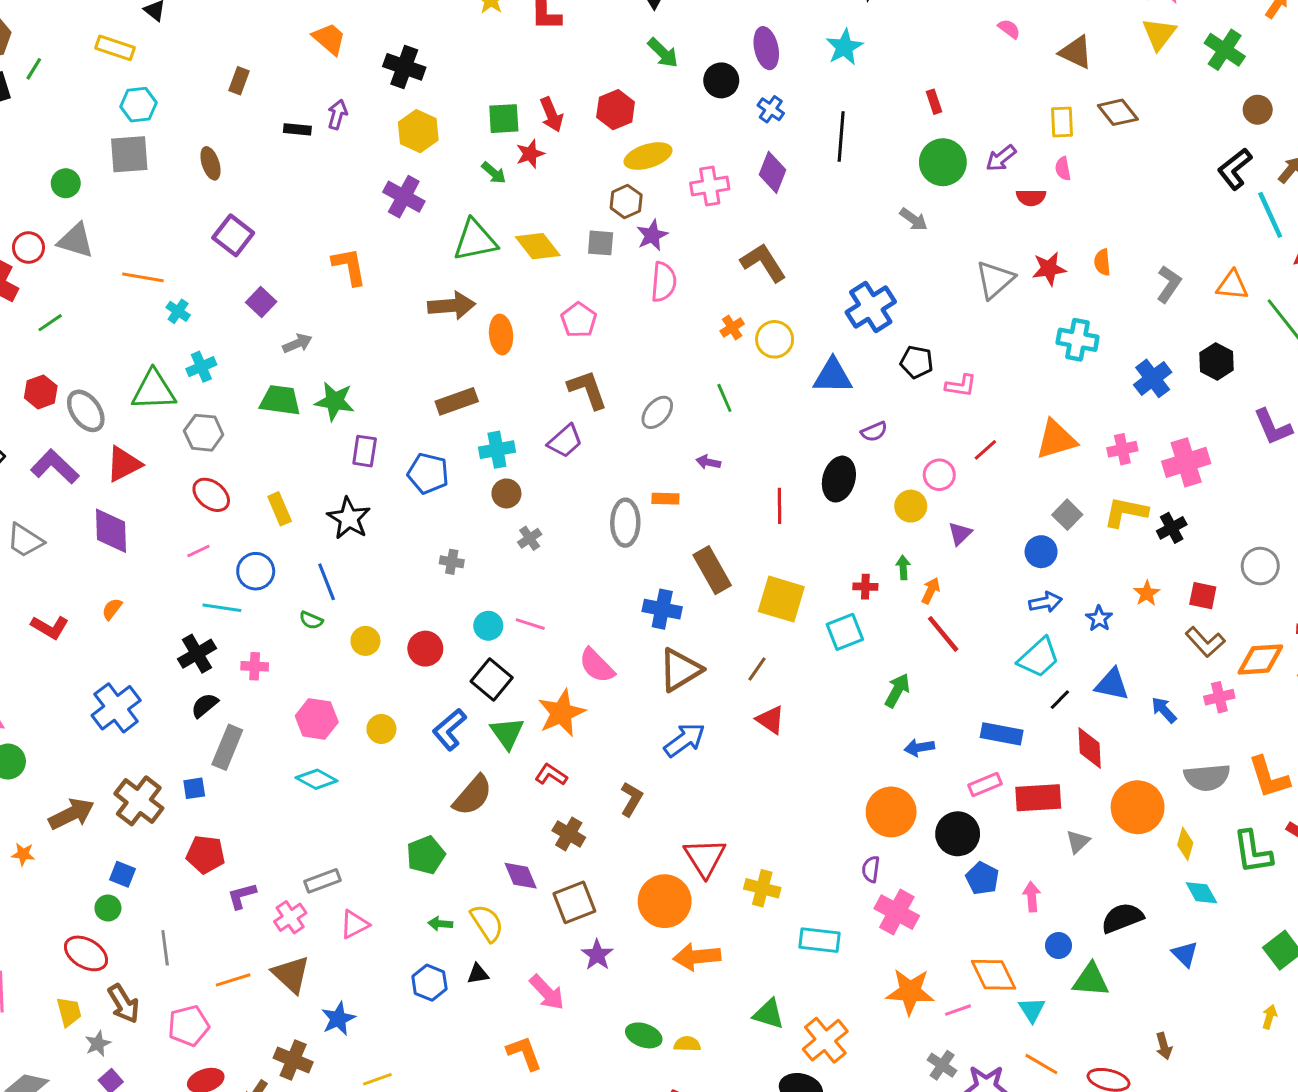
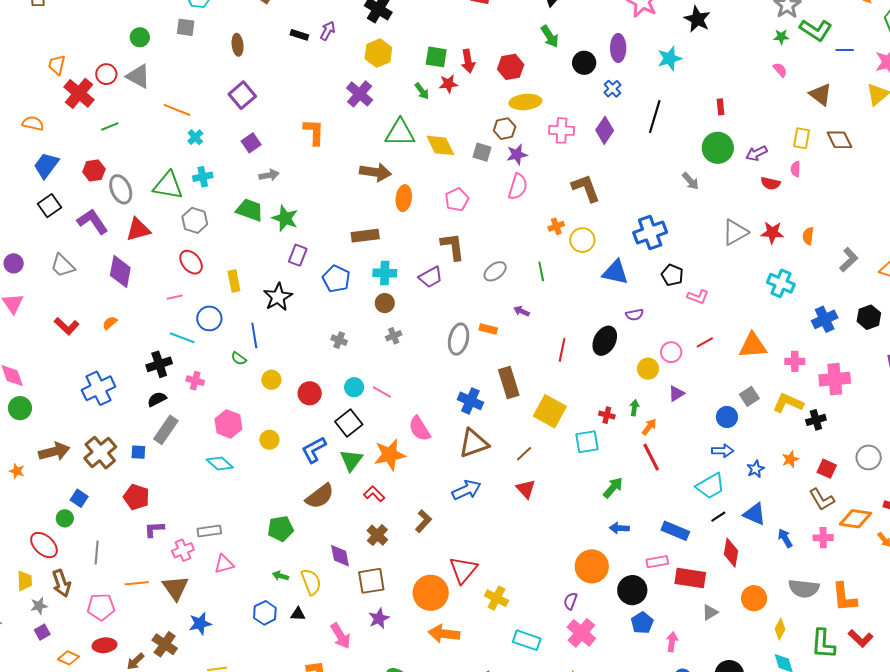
gray square: (129, 154) -> (186, 27), size x0.7
orange circle: (1138, 807) -> (754, 598), size x0.7

